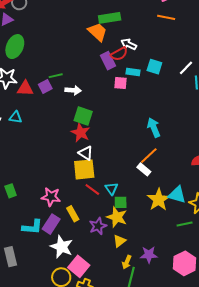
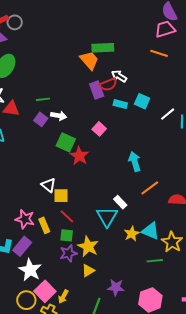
white line: (186, 68) -> (168, 114), moved
pink square: (121, 83) -> (99, 129), moved, turned 32
purple square: (45, 86) -> (41, 119), moved, turned -32
red star: (81, 133) -> (79, 156), moved
white triangle: (86, 153) -> (49, 185), moved
orange line: (149, 156) -> (150, 188), moved
yellow square: (84, 169) -> (61, 196), size x0.7
cyan triangle: (111, 189) -> (107, 217), moved, size x1.6
yellow star: (159, 200) -> (132, 234), size x0.7
green square: (121, 202) -> (67, 235), moved
yellow rectangle: (73, 214) -> (44, 225), moved
yellow arrow: (127, 262) -> (63, 297), moved

